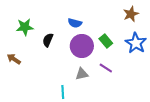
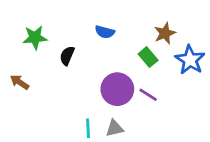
brown star: (131, 14) -> (165, 33), moved
purple circle: (82, 46) -> (117, 89), moved
gray triangle: (82, 74) -> (115, 128), moved

